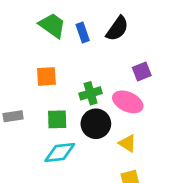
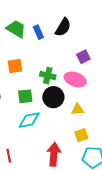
green cross: (91, 93) -> (48, 76), turned 35
yellow triangle: (127, 143) -> (77, 109), turned -32

